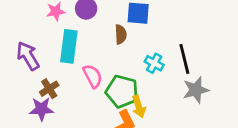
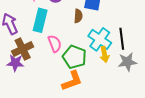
cyan cross: (154, 63) -> (100, 39), size x1.6
brown cross: (49, 89) -> (23, 49), size x1.5
yellow arrow: (139, 107) -> (104, 54), moved

